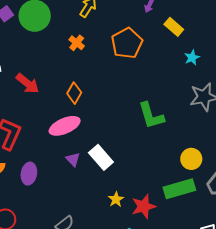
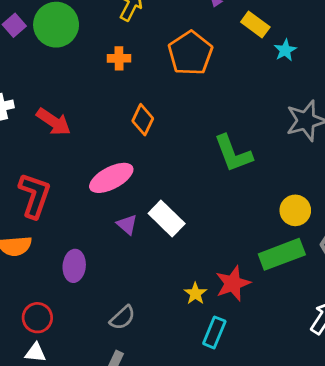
orange cross: (77, 43) -> (119, 58), turned -35
cyan star: (192, 58) -> (285, 50), moved
orange diamond: (74, 93) -> (143, 120), moved
purple ellipse: (29, 174) -> (74, 266), moved
yellow star: (116, 199) -> (195, 294), moved

